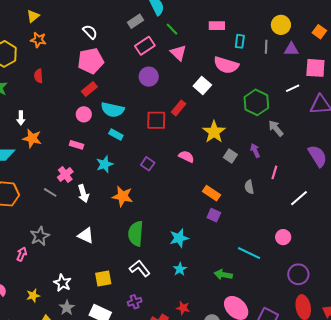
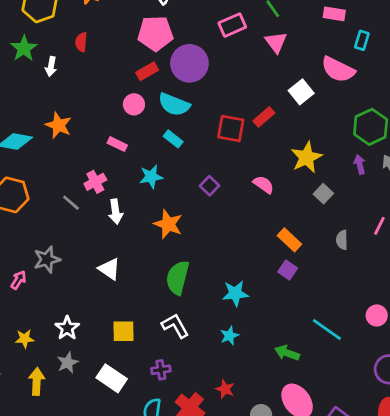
purple circle: (149, 77) -> (189, 63), moved, size x1.4
white arrow: (21, 118) -> (51, 66), moved
purple arrow: (255, 151) -> (360, 164), moved

